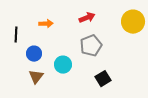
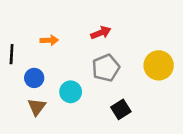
yellow circle: (133, 22) -> (159, 65), moved

